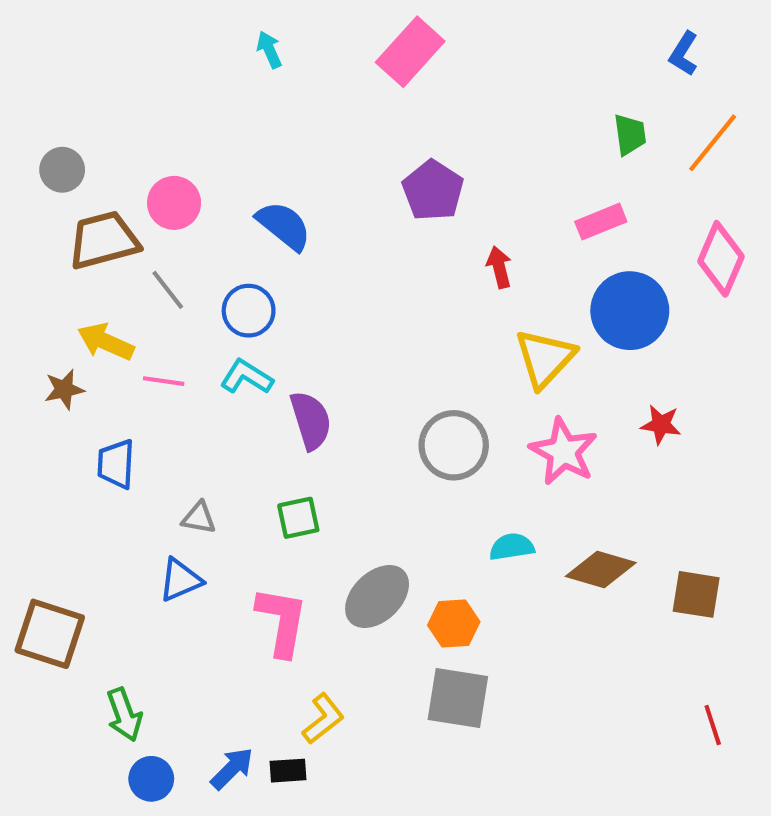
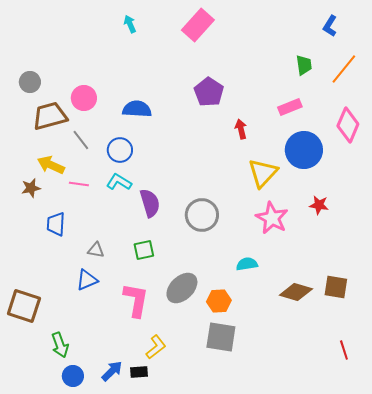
blue semicircle: (284, 226) -> (137, 109), turned -36
gray circle: (454, 445) -> (202, 215), moved
brown diamond: (601, 570) -> (296, 292), moved

